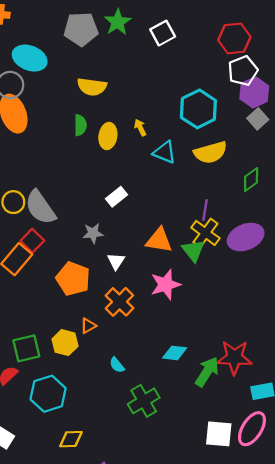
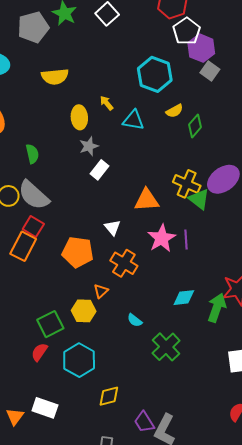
green semicircle: (80, 125) -> (32, 154), moved
yellow semicircle: (210, 152) -> (174, 111), size x0.6
green diamond: (251, 180) -> (195, 126), moved
purple line: (205, 210) -> (186, 240), moved
gray star: (93, 233) -> (89, 146), moved
green triangle: (193, 251) -> (199, 199), moved

